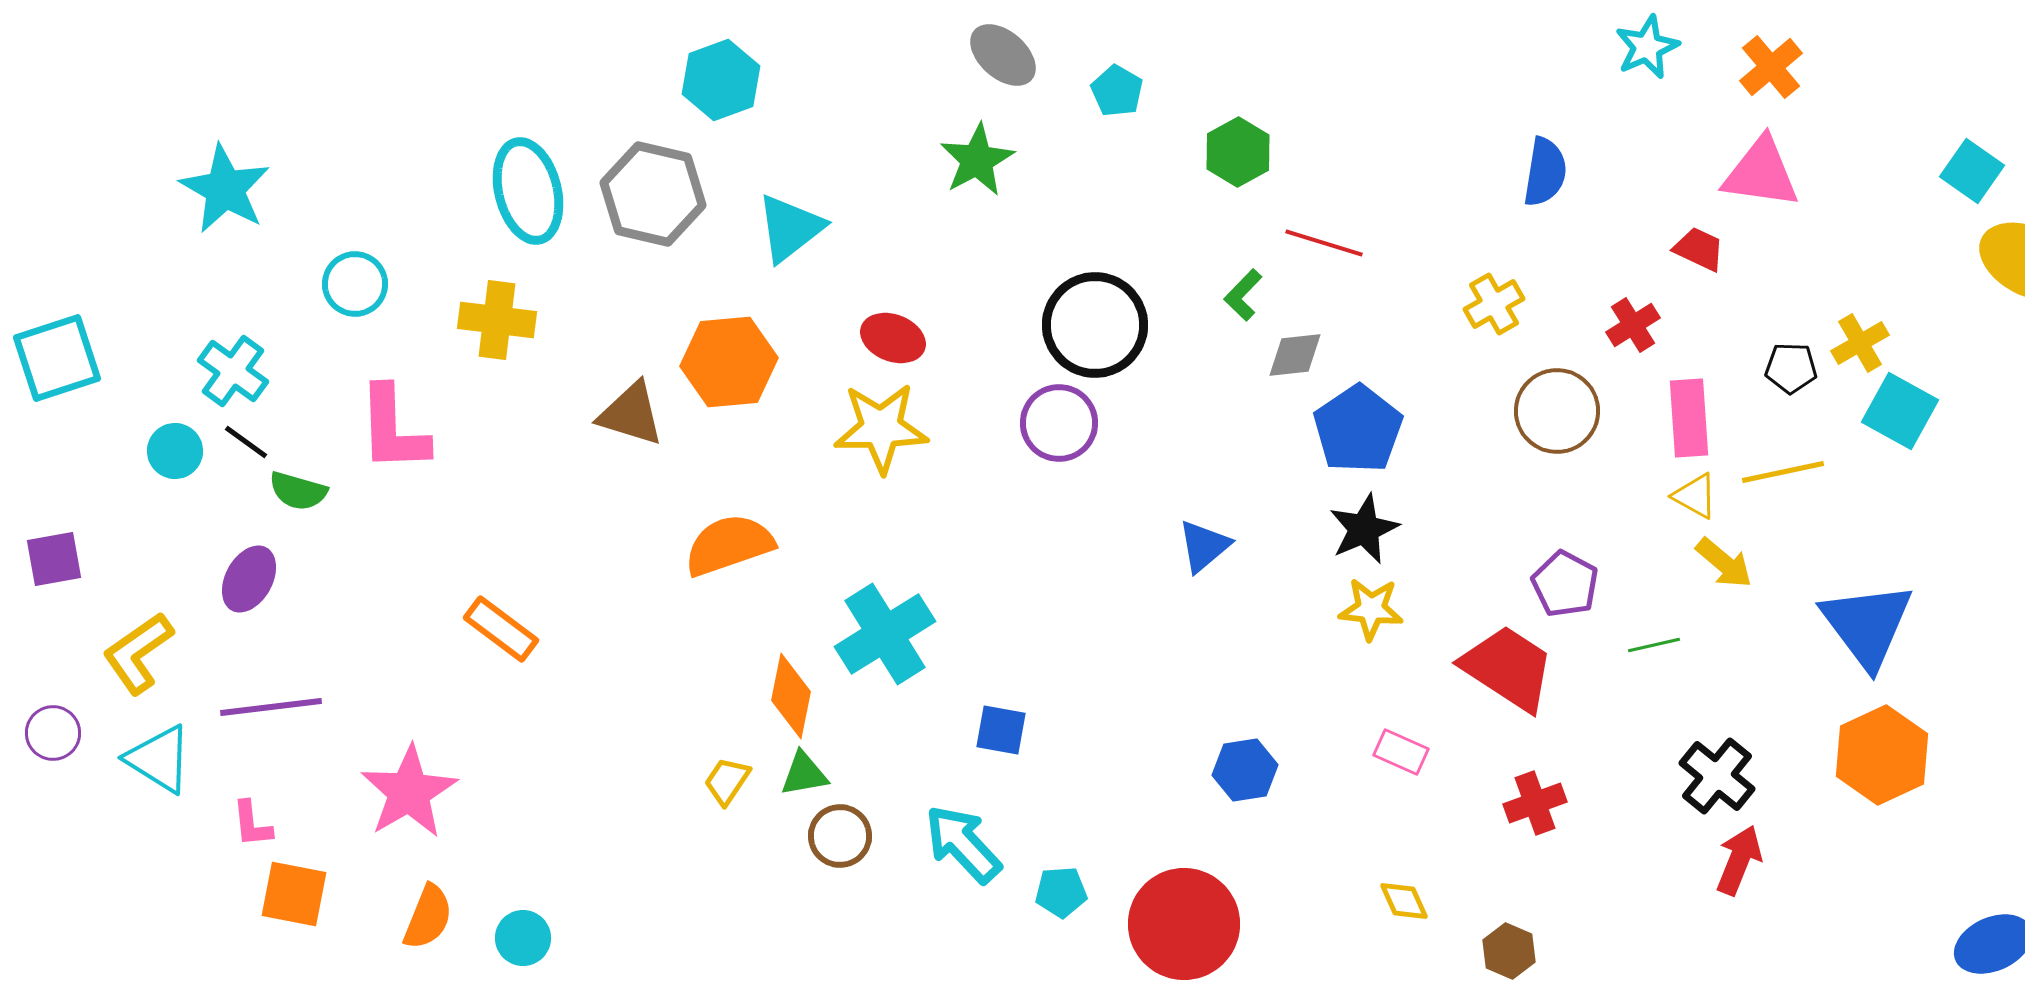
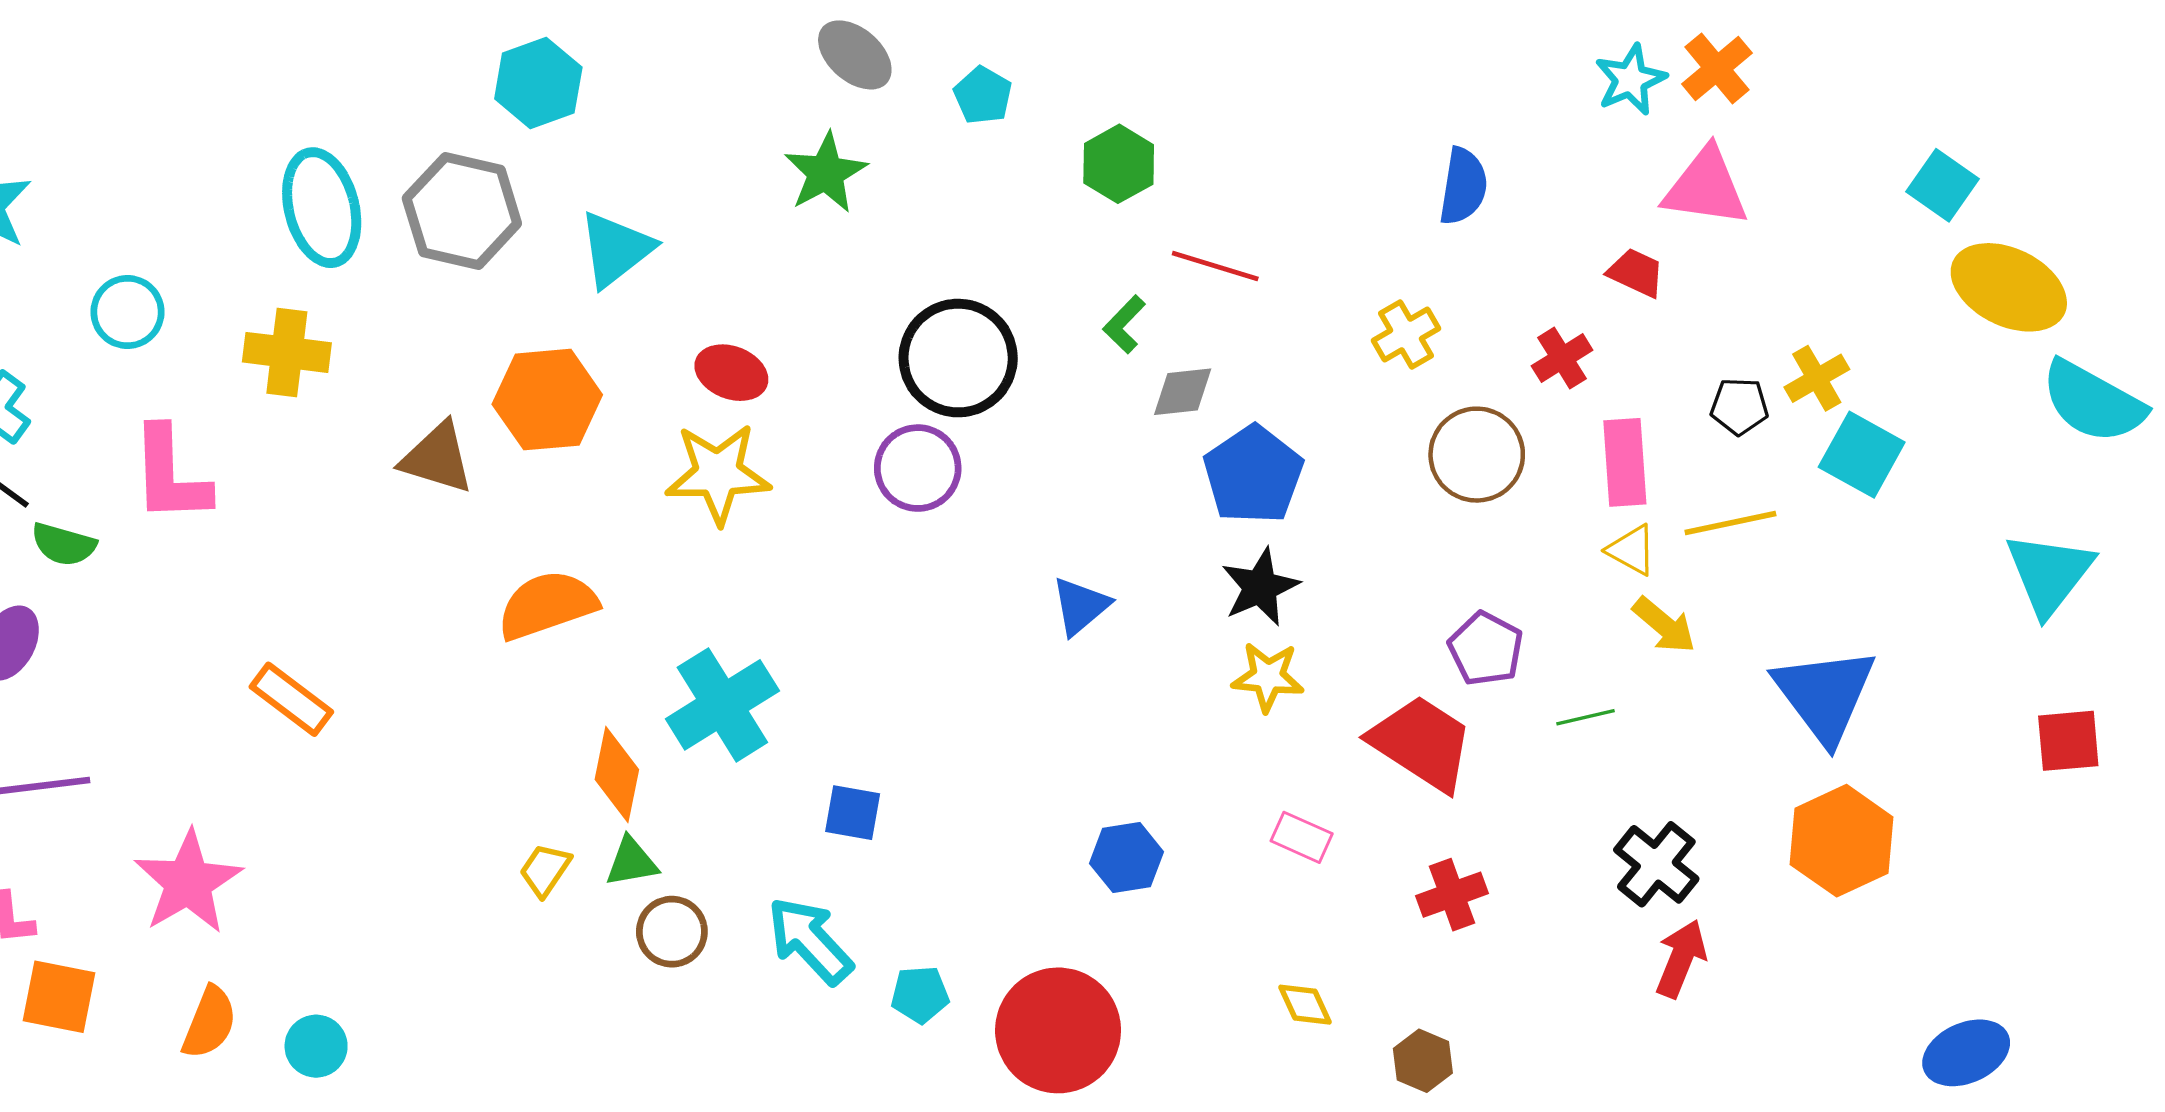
cyan star: (1647, 47) -> (1631, 80), moved

